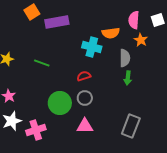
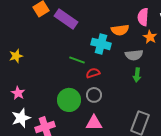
purple rectangle: (57, 22) -> (66, 19), turned 45
gray semicircle: (125, 58) -> (134, 55), turned 84
green line: (42, 63) -> (77, 60), moved

